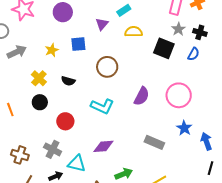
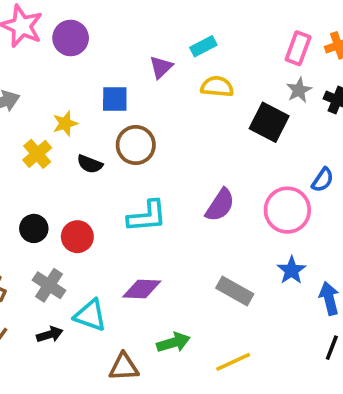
purple circle: (63, 12) -> (71, 38), moved
yellow star: (52, 50) -> (65, 123), moved
blue semicircle: (193, 54) -> (323, 180), moved
brown circle: (107, 67) -> (136, 145), moved
black circle: (40, 102) -> (34, 228), moved
cyan L-shape: (102, 106) -> (147, 216), turned -35

